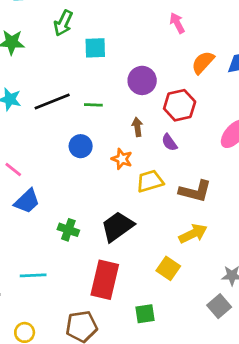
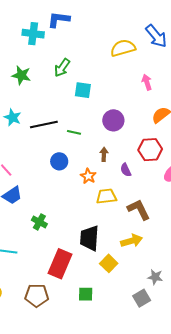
red hexagon: (180, 105) -> (150, 150), moved
brown L-shape: (195, 191) -> (139, 210), turned -140
black trapezoid: (117, 227) -> (89, 238), moved, turned -60

